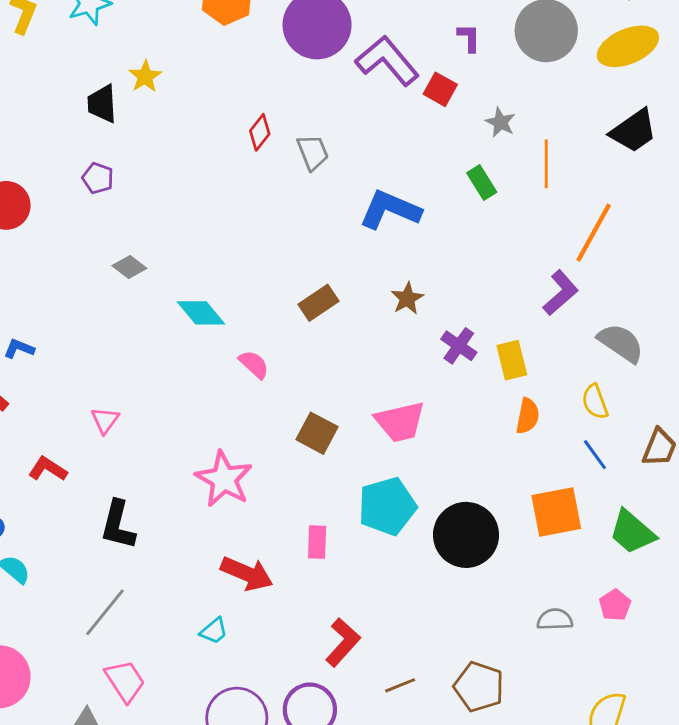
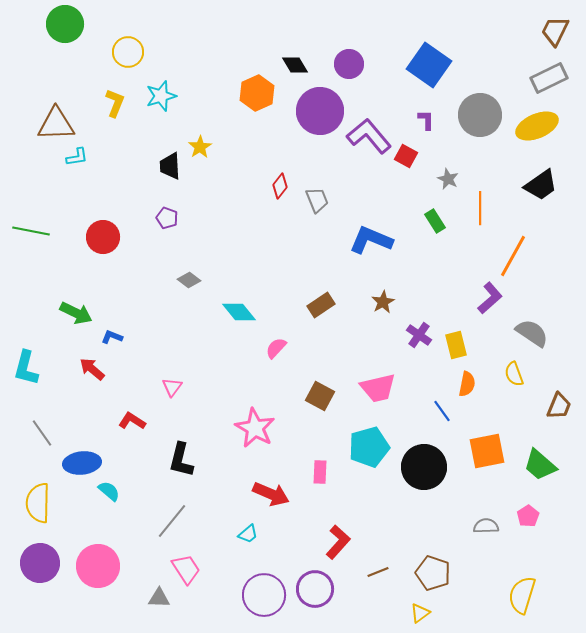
pink semicircle: (254, 364) -> (276, 348), turned -90
blue line: (595, 455) -> (442, 411), moved

